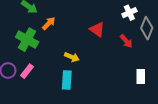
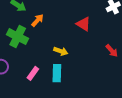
red arrow: (126, 41) -> (112, 51), moved
pink rectangle: (27, 71) -> (33, 73), moved

